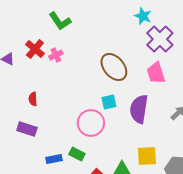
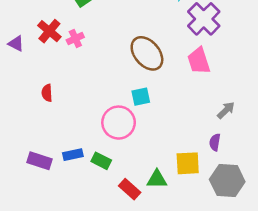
purple semicircle: (139, 109) -> (215, 142), moved, size x0.5
purple rectangle: (27, 129) -> (40, 161), moved
blue rectangle: (54, 159) -> (73, 155), moved

